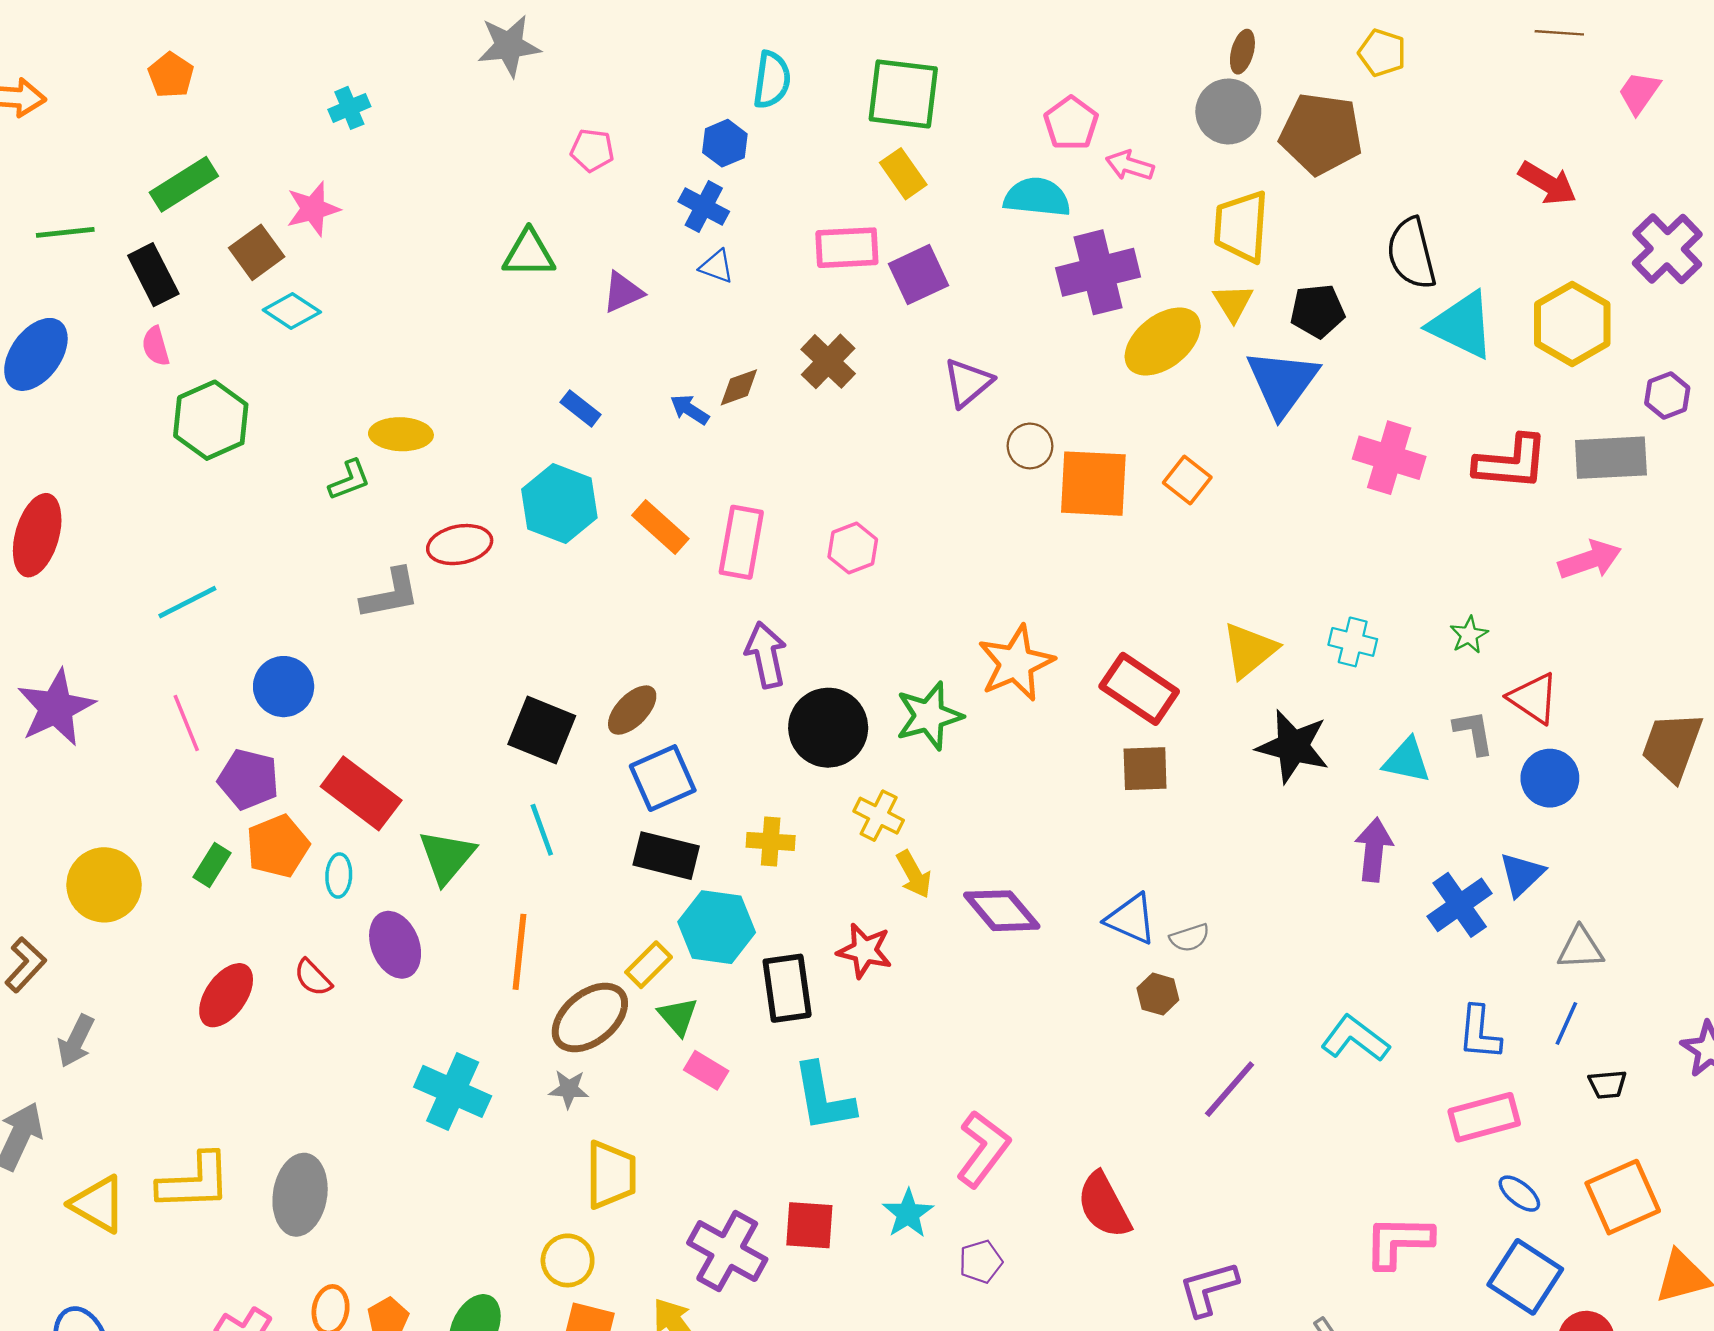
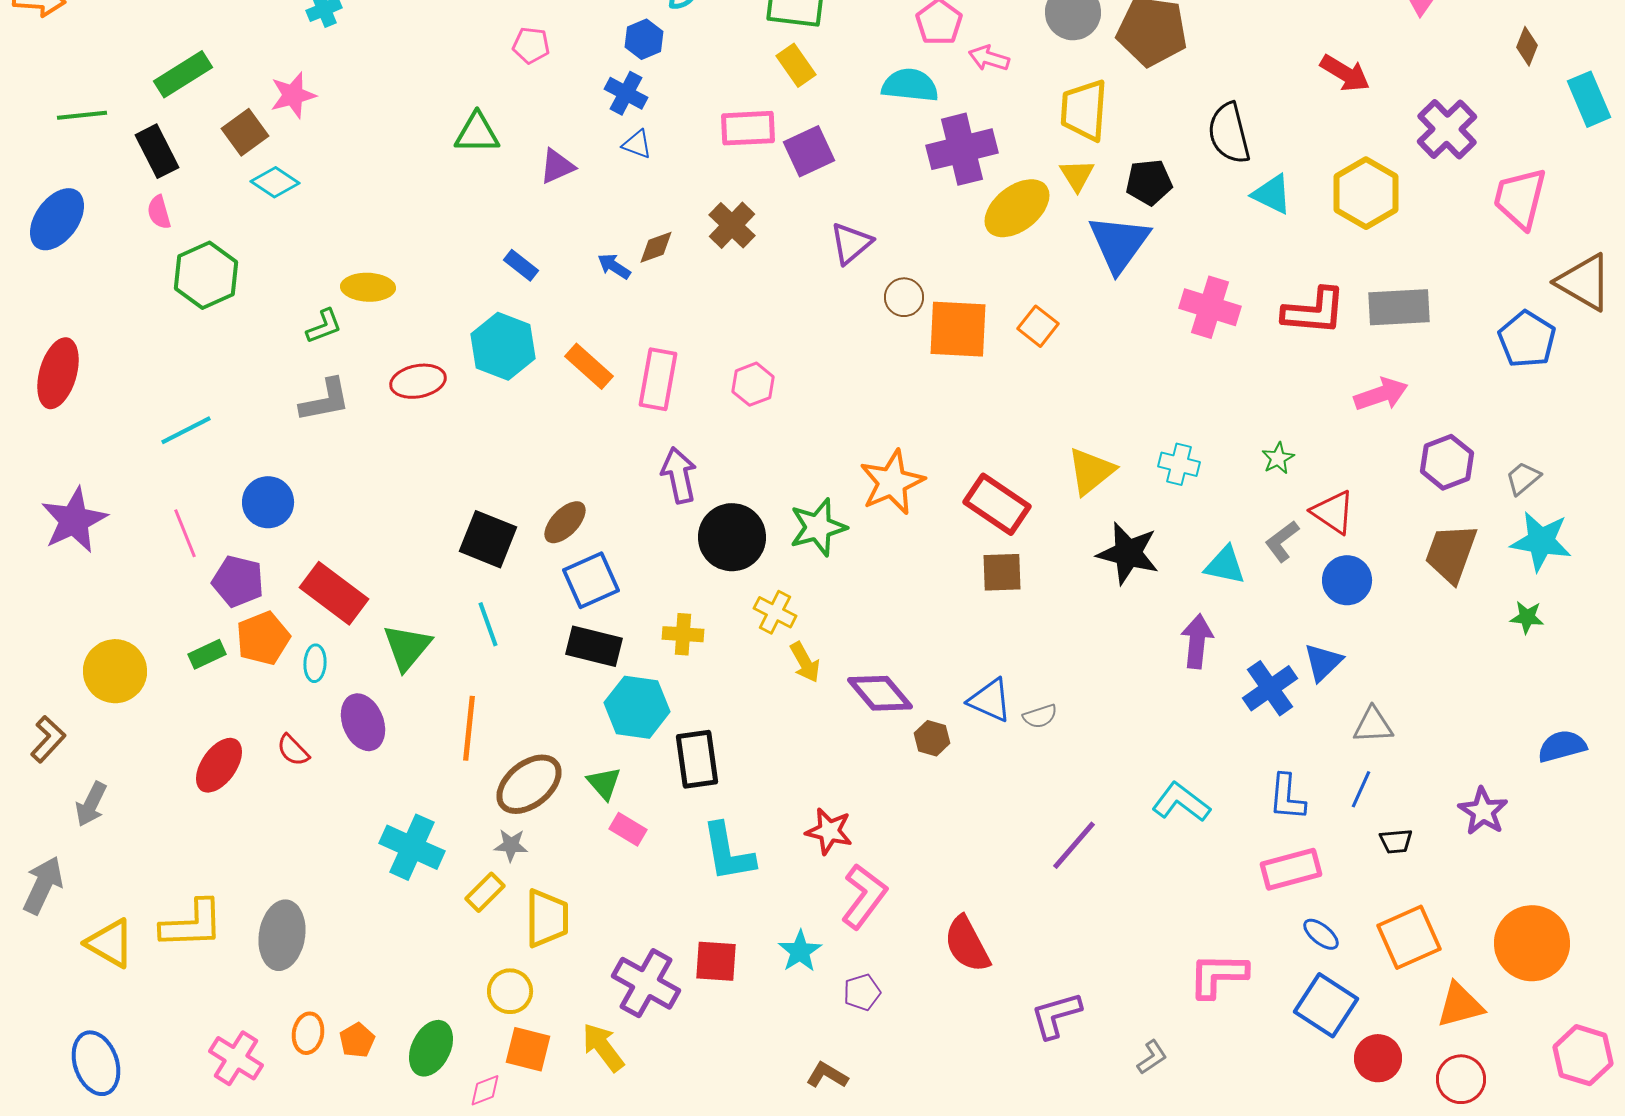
cyan triangle: (1462, 325) -> (1272, 194), size x0.7
purple hexagon: (1667, 396) -> (1447, 462), moved, size x1.4
gray L-shape: (390, 594) -> (325, 400), moved
gray L-shape: (1474, 732) -> (1282, 541), turned -117
green rectangle: (212, 865) -> (207, 654), turned 33
red star: (865, 951) -> (829, 831), moved
yellow rectangle: (649, 965) -> (485, 892), moved
brown hexagon: (1158, 994) -> (932, 738), moved

